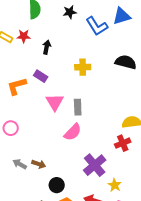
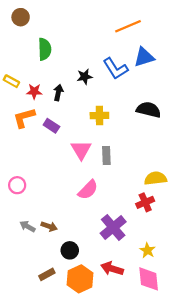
black star: (70, 12) -> (85, 77), moved
red star: (24, 36) -> (34, 91), moved
orange L-shape: (17, 86) -> (24, 118), moved
pink triangle: (55, 102) -> (81, 150), moved
gray rectangle: (78, 107) -> (106, 155), moved
yellow star: (115, 185) -> (147, 250), moved

